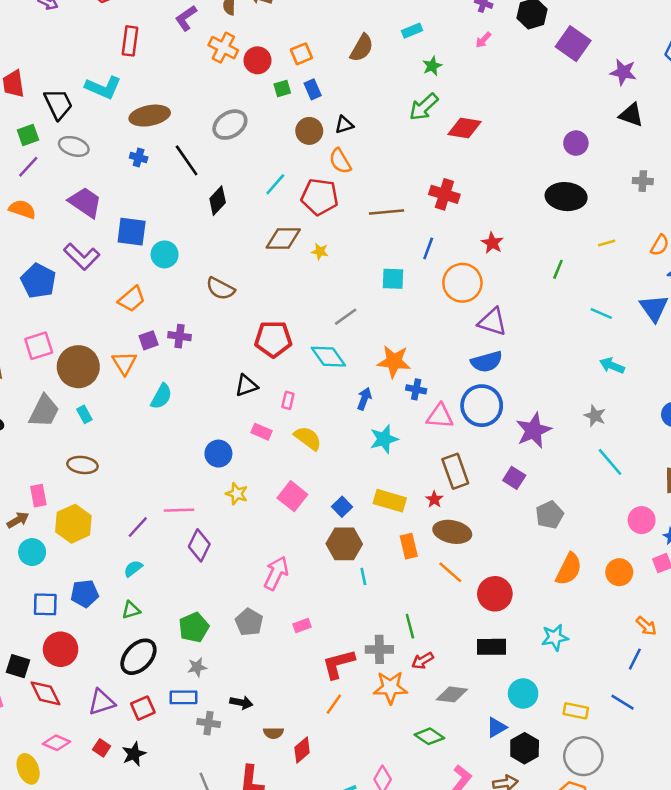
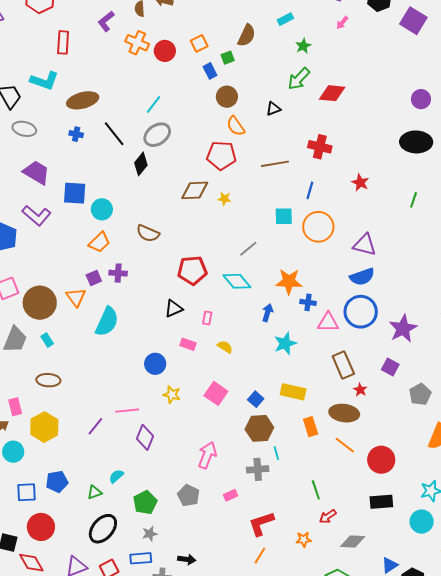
green square: (282, 89) -> (228, 58), moved
gray ellipse: (230, 125) -> (157, 135), moved
black triangle: (344, 125) -> (273, 109), moved
brown circle: (309, 131) -> (227, 97), moved
cyan line: (275, 184) -> (153, 104), moved
orange circle: (462, 283) -> (318, 227), moved
orange trapezoid: (132, 299) -> (99, 242), moved
cyan semicircle: (161, 396) -> (107, 322), size x1.4
yellow semicircle: (308, 438) -> (225, 347), size x0.7
red star: (434, 499) -> (360, 390), moved
cyan semicircle: (133, 568) -> (116, 476), moved
gray cross: (379, 649) -> (258, 469), moved
orange star: (390, 688) -> (304, 539), size x0.6
cyan circle: (523, 694) -> (422, 522), moved

